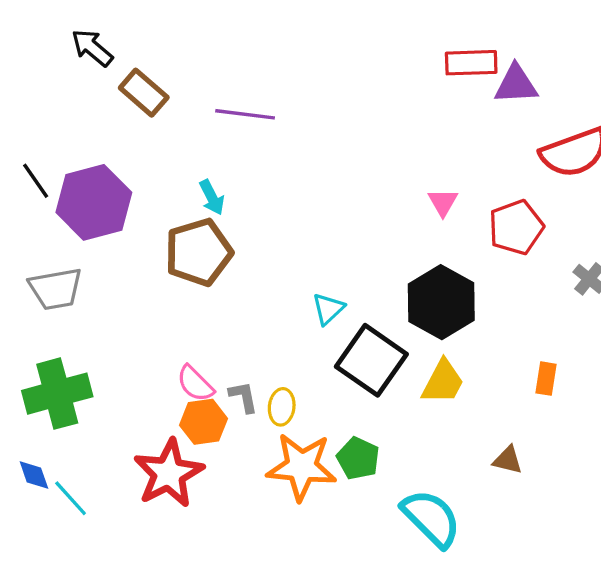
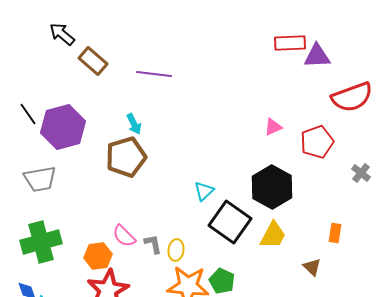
pink triangle: (443, 202) -> (273, 127), turned 36
orange hexagon: (204, 422) -> (98, 256), moved
brown triangle: (508, 460) -> (312, 267), moved, turned 30

